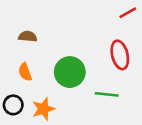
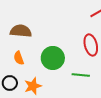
brown semicircle: (28, 36) -> (21, 31), size x1.5

